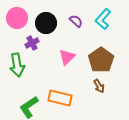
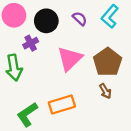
pink triangle: (67, 57) -> (70, 59), size x1.4
orange rectangle: (60, 98) -> (62, 104), turned -30

